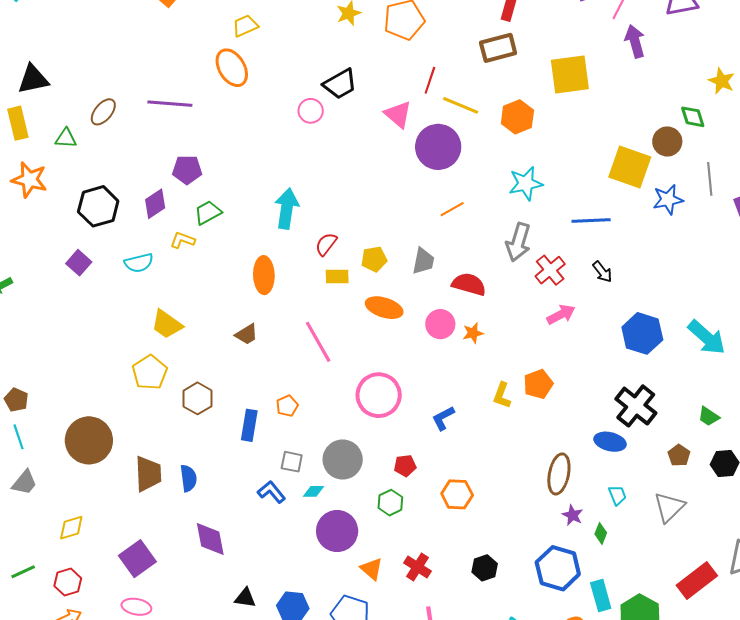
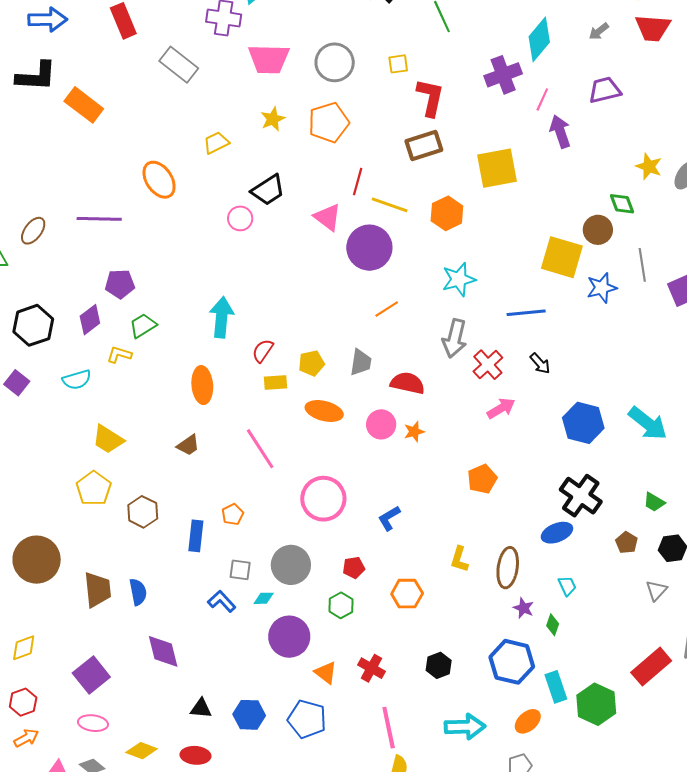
yellow trapezoid: (245, 26) -> (216, 143), moved
yellow L-shape: (502, 395) -> (459, 559), moved
blue ellipse: (610, 442) -> (557, 533), turned -32
gray triangle: (669, 507) -> (656, 590), moved, size x0.7

